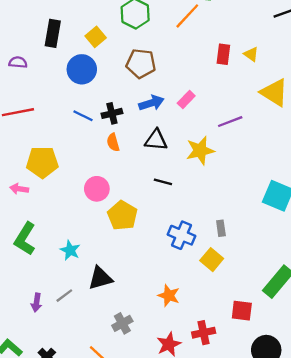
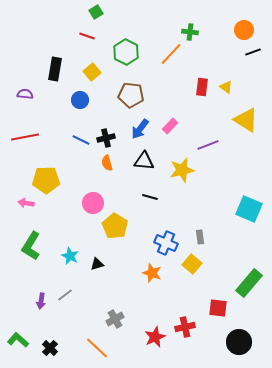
blue circle: (82, 69) -> (80, 100), size x0.7
blue arrow: (151, 103) -> (140, 129), turned 145
black triangle: (100, 278) -> (97, 264), moved, size x0.6
orange star: (169, 296) -> (152, 273), moved

